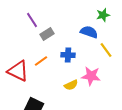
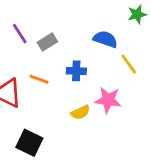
green star: (103, 15) -> (137, 14), moved
purple line: (32, 20) -> (20, 34), moved
orange line: (41, 61) -> (39, 79), turned 56

